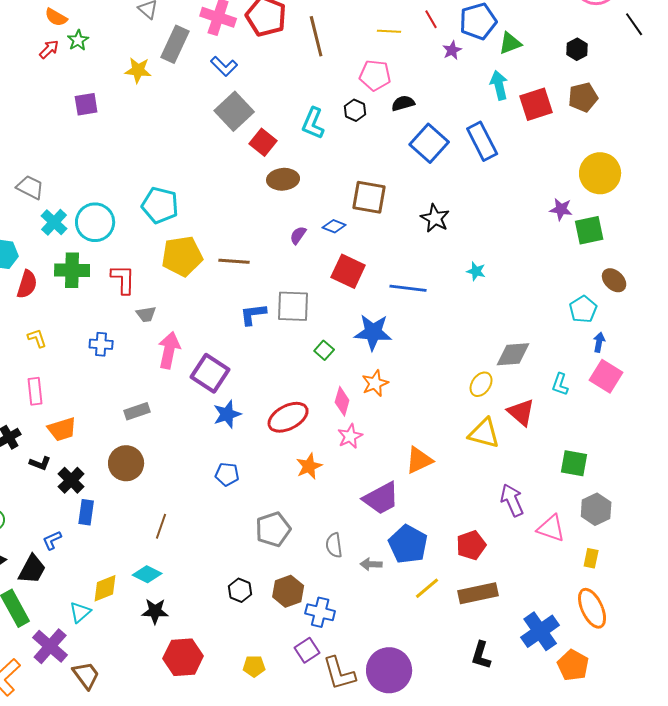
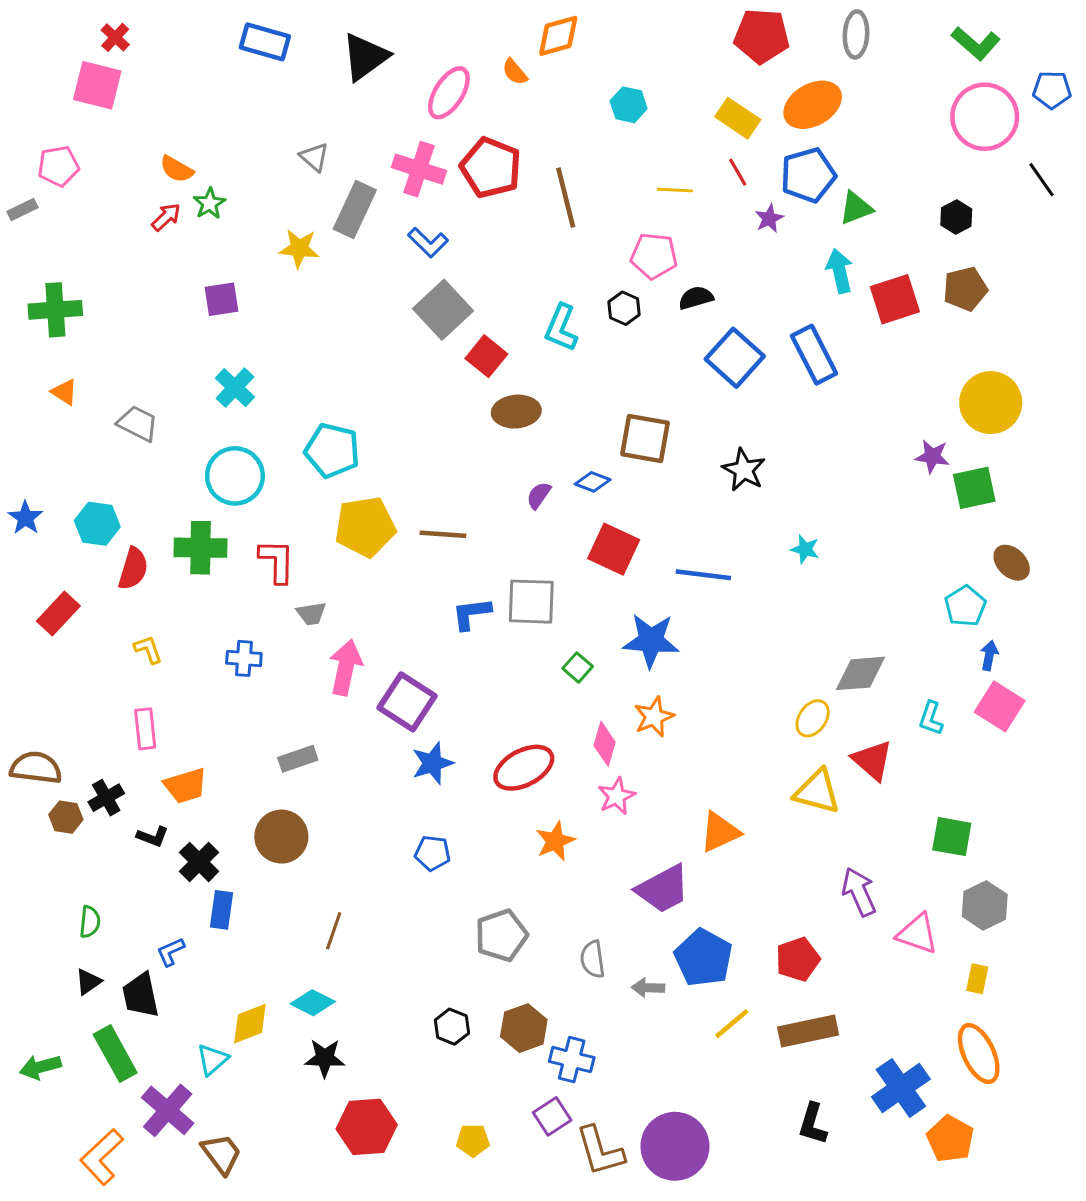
cyan cross: (54, 222) -> (235, 388), moved
black trapezoid: (32, 569) -> (141, 995), turned 140

